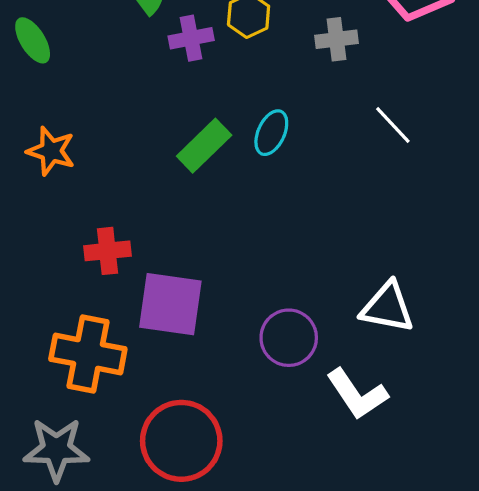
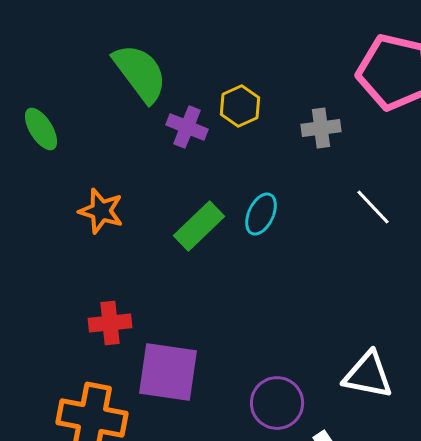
purple cross: (191, 38) -> (187, 127), turned 33
orange star: (51, 151) -> (101, 211), moved

